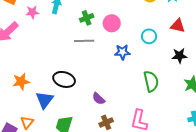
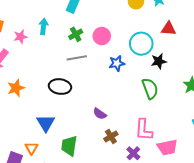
cyan circle: (149, 36) -> (141, 44), size x1.5
black star: (179, 56) -> (159, 61), moved
black ellipse: (64, 79) -> (60, 87), moved
orange star: (21, 82) -> (16, 88), moved

